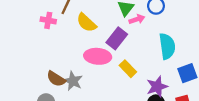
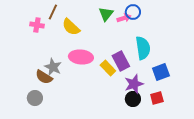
pink arrow: (137, 19) -> (124, 18), moved
purple rectangle: (117, 38) -> (121, 61), moved, turned -66
gray star: (73, 81) -> (53, 67), moved

